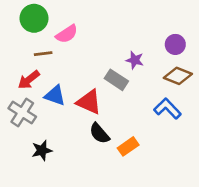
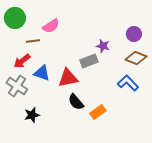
green circle: (34, 18) -> (15, 18), moved
gray rectangle: (116, 80) -> (89, 61), turned -54
red triangle: (89, 102) -> (68, 78), turned -35

